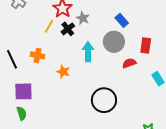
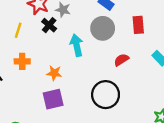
yellow line: (49, 26) -> (18, 30), moved
red semicircle: (129, 63) -> (121, 60), moved
purple square: (23, 91) -> (53, 99), moved

